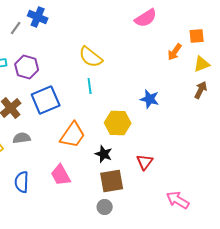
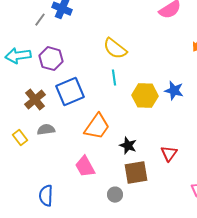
yellow hexagon: (118, 123) -> (145, 96), moved
blue semicircle: (22, 182) -> (46, 196), moved
gray circle: (105, 207) -> (115, 195), moved

